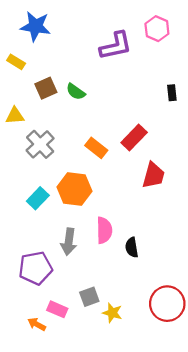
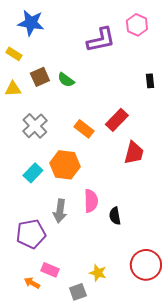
yellow triangle: (15, 116) -> (13, 89), moved
gray square: (89, 297) -> (78, 292), moved

